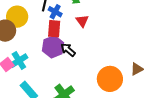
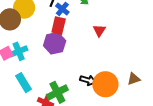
red triangle: (82, 21) -> (99, 30), moved
black arrow: (68, 50) -> (88, 80), moved, turned 147

